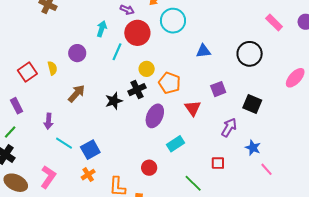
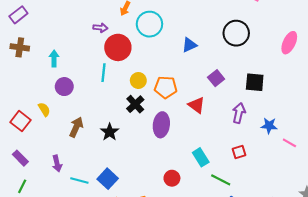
cyan arrow: (102, 29) -> (54, 58), moved
black star: (114, 101) -> (110, 132), moved
cyan rectangle: (175, 144) -> (201, 157), moved, turned -72

